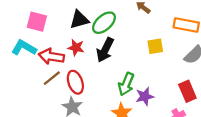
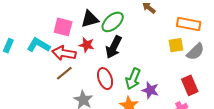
pink square: (37, 22) -> (63, 27), moved
yellow square: (155, 46) -> (176, 45), moved
red ellipse: (75, 82) -> (105, 79), moved
purple star: (145, 96) -> (150, 90), turned 30

